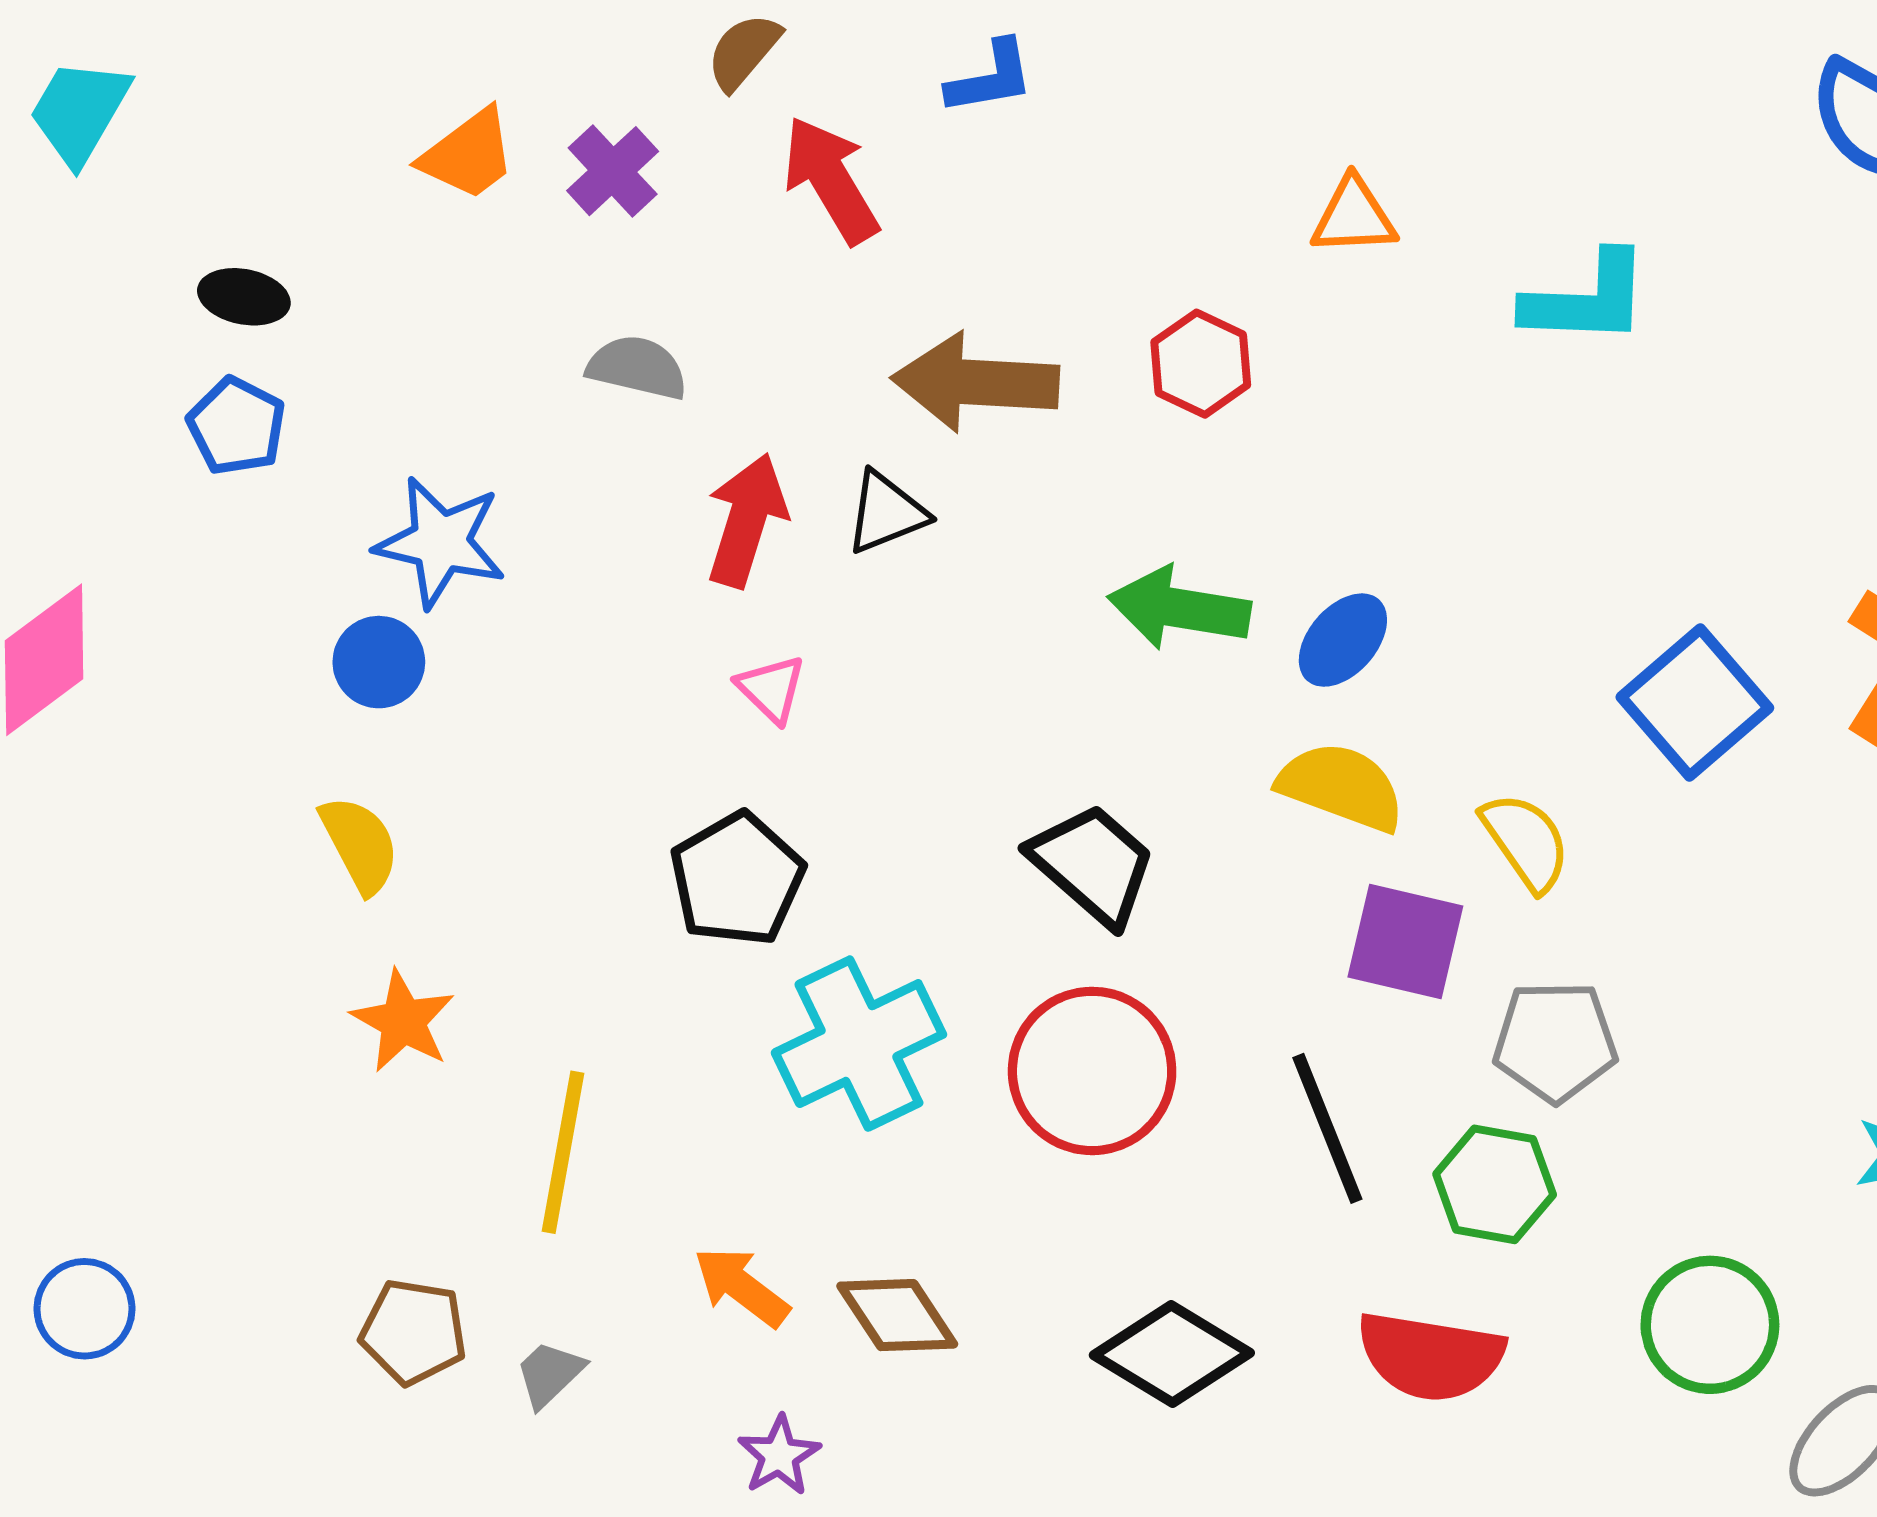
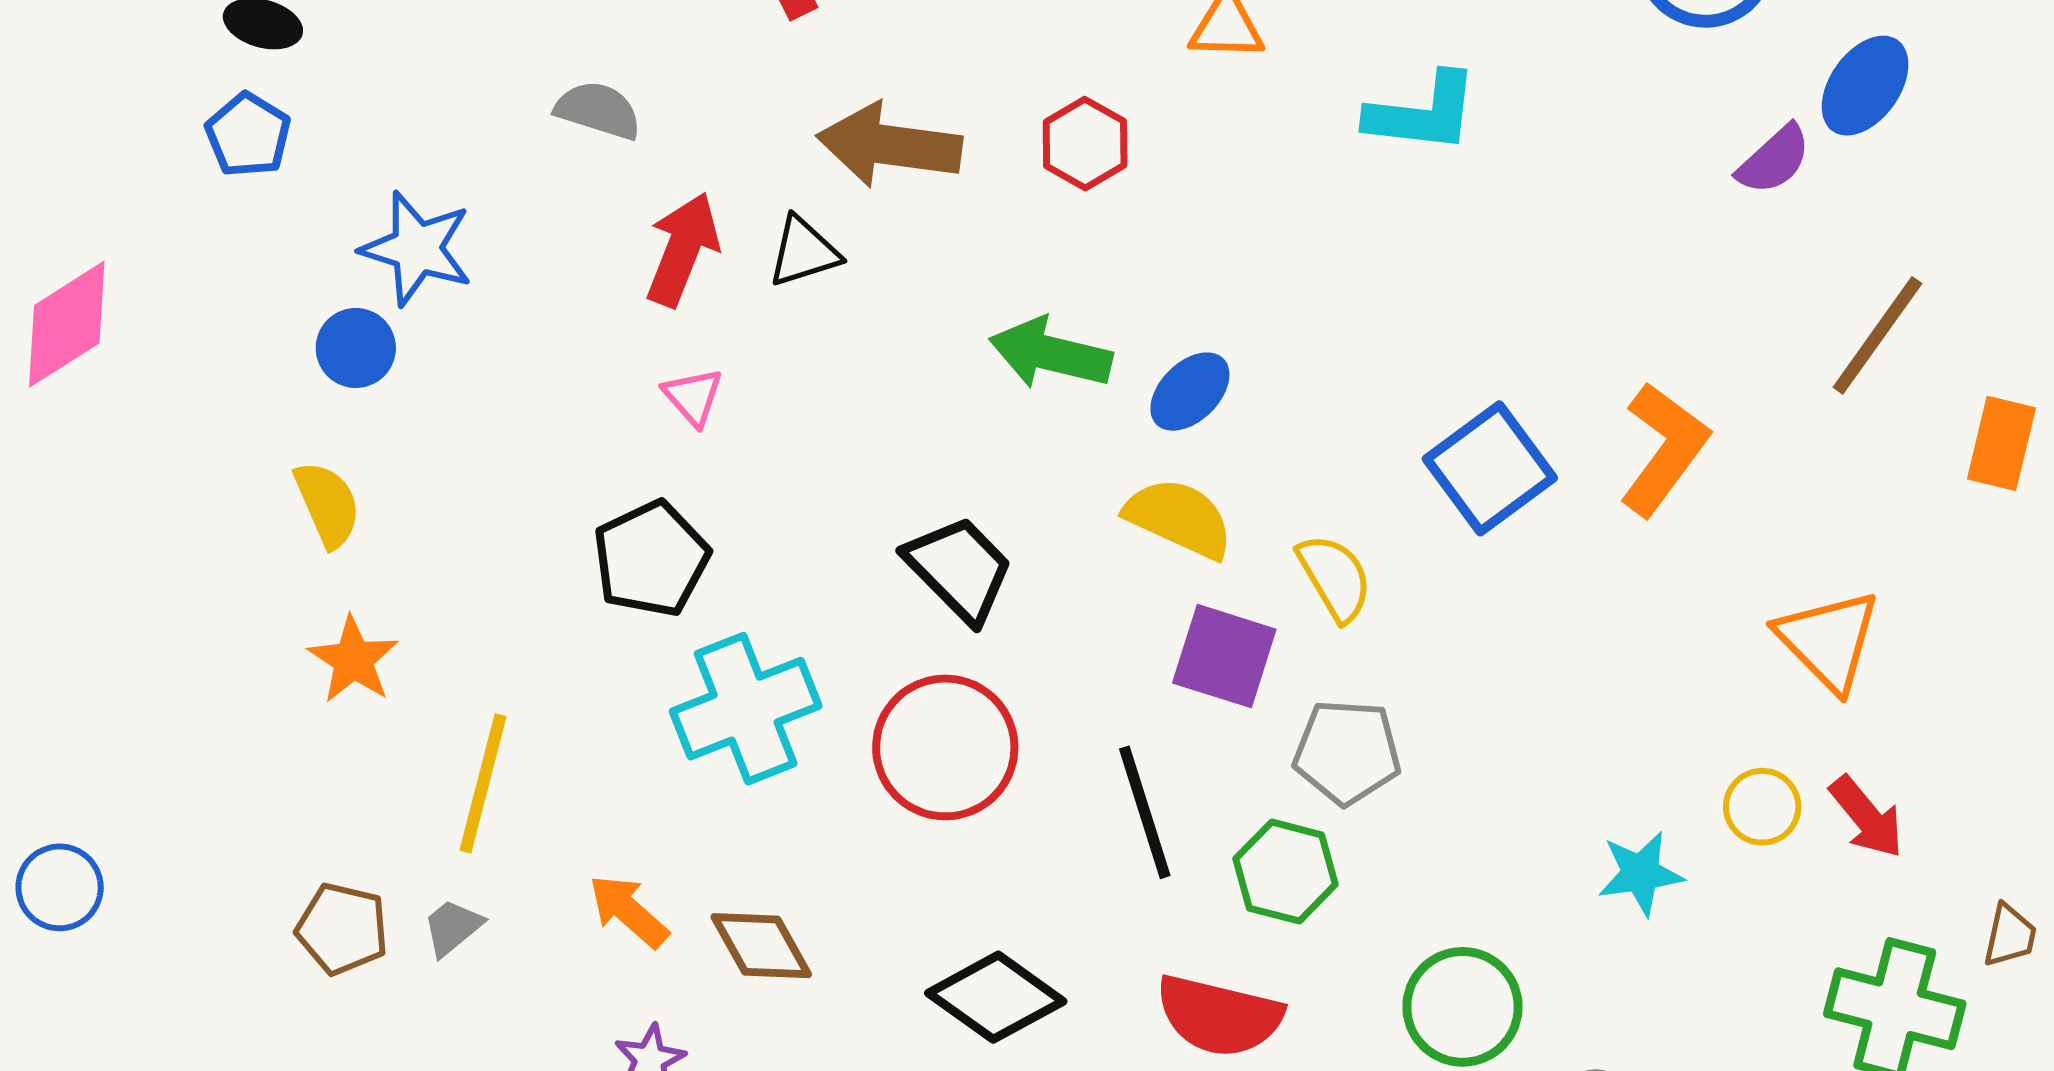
gray trapezoid: (550, 1374) -> (453, 927), moved

